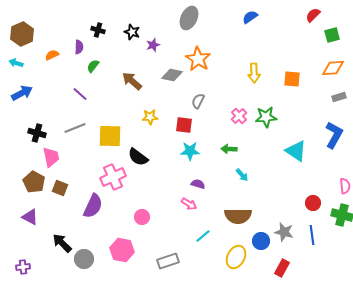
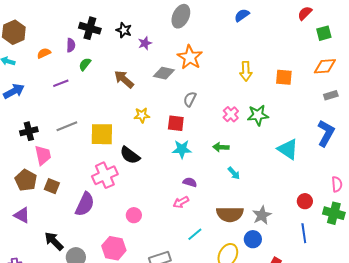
black cross: (98, 30) -> (90, 28), size x1.5
purple line: (80, 94) -> (61, 83), moved, turned -63
black cross: (37, 133) -> (29, 131), turned -30
pink arrow: (189, 204) -> (181, 202), turned 119
gray star: (284, 232) -> (262, 215), moved, turned 30

